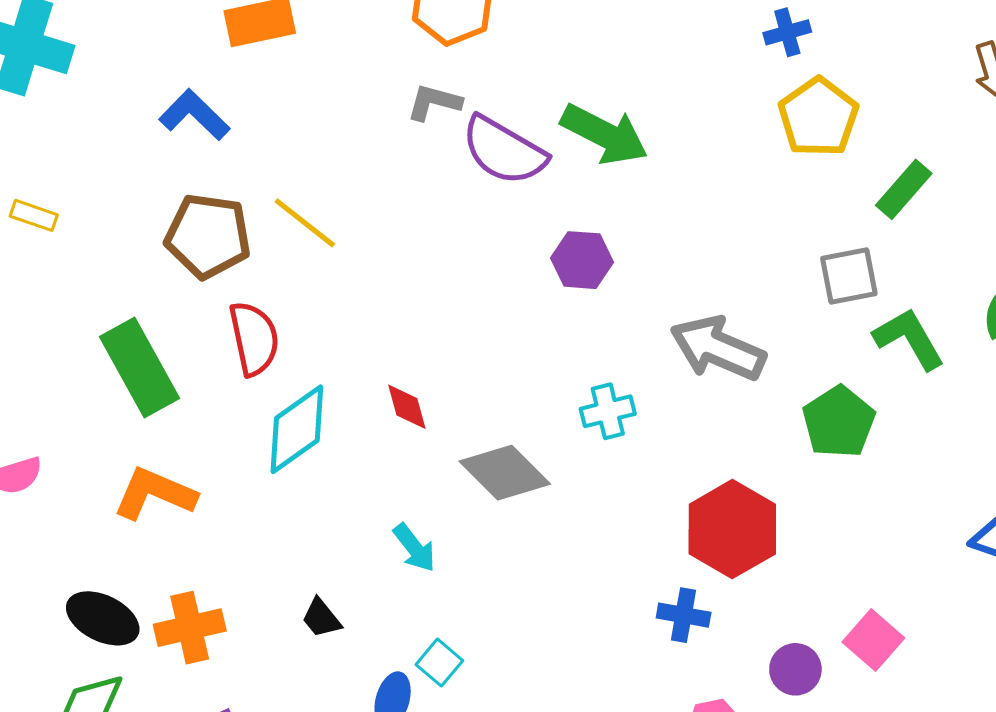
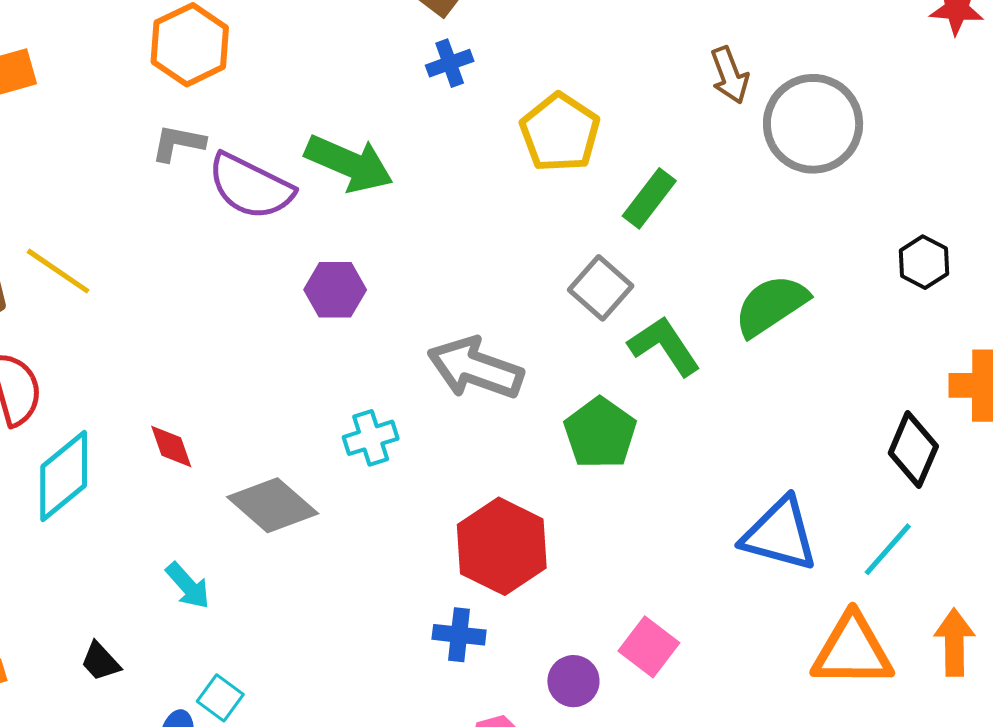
blue cross: (787, 32) -> (450, 63), moved
gray square: (849, 276) -> (601, 288), turned -34

